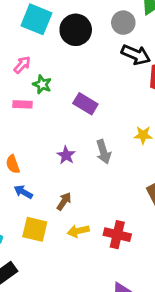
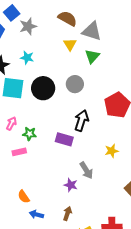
gray circle: (123, 23) -> (75, 84), moved
black arrow: (136, 55) -> (81, 121), moved, turned -80
purple star: (66, 155) -> (71, 185), moved

